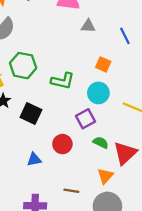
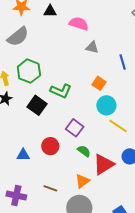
cyan circle: (98, 93) -> (106, 105), moved
black square: (31, 114) -> (37, 105), moved
purple square: (86, 119) -> (75, 128), turned -36

